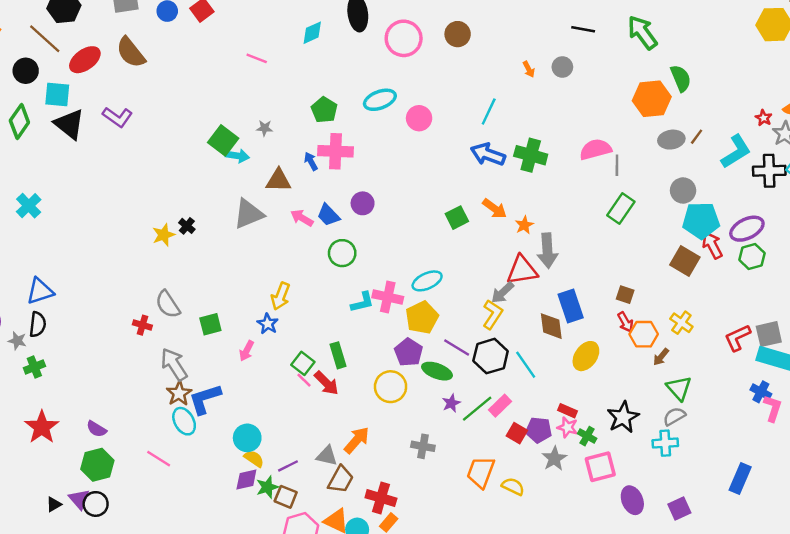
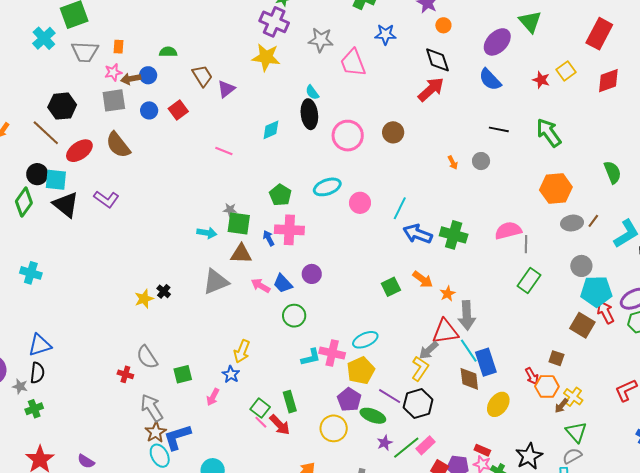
black circle: (26, 71) -> (37, 174), moved
green semicircle: (681, 78) -> (613, 172), moved
cyan line: (489, 112) -> (400, 208), moved
green square: (223, 140) -> (239, 224), moved, turned -30
cyan cross: (29, 206) -> (31, 273), turned -30
brown square: (625, 295) -> (556, 358), moved
yellow cross: (681, 323) -> (573, 397), moved
cyan line: (526, 365) -> (469, 351), moved

